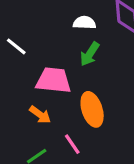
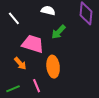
white semicircle: (84, 23) -> (48, 11), moved

